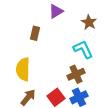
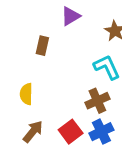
yellow semicircle: (23, 69) -> (26, 94), size x0.7

